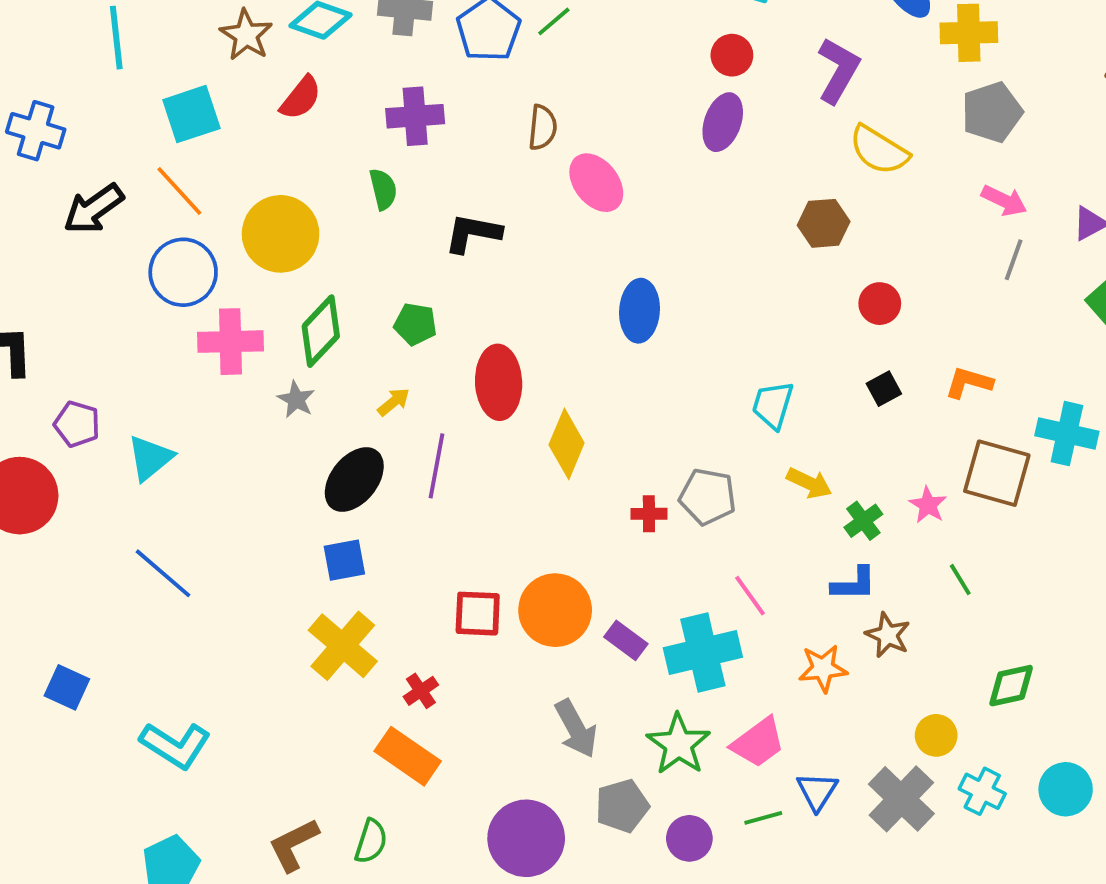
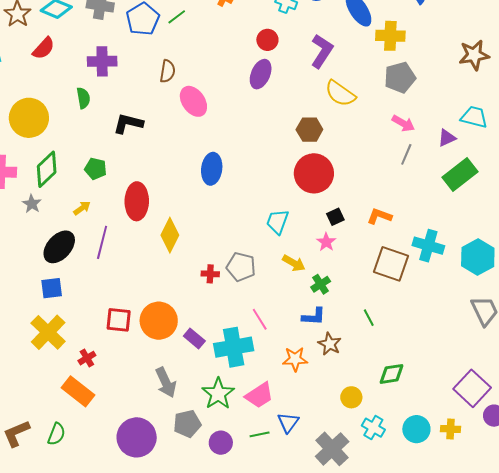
red circle: (880, 304) -> (314, 173), moved, size x1.8
pink star: (928, 505) -> (326, 242), moved
gray cross: (901, 799) -> (332, 449), moved

